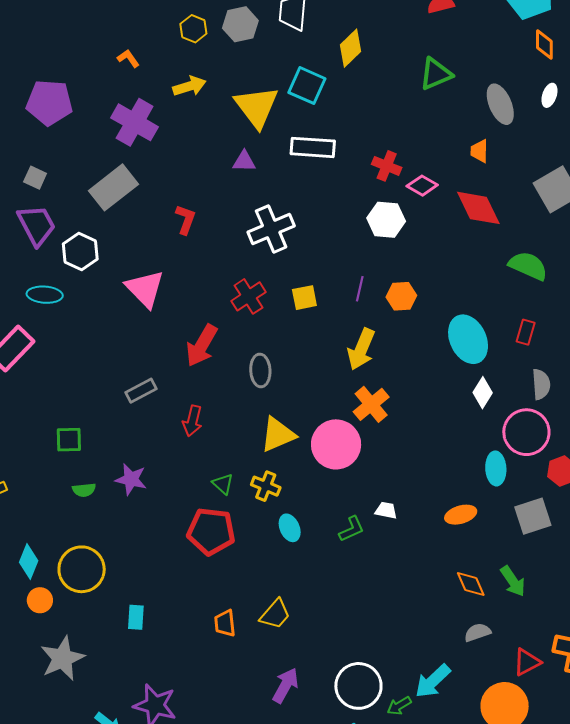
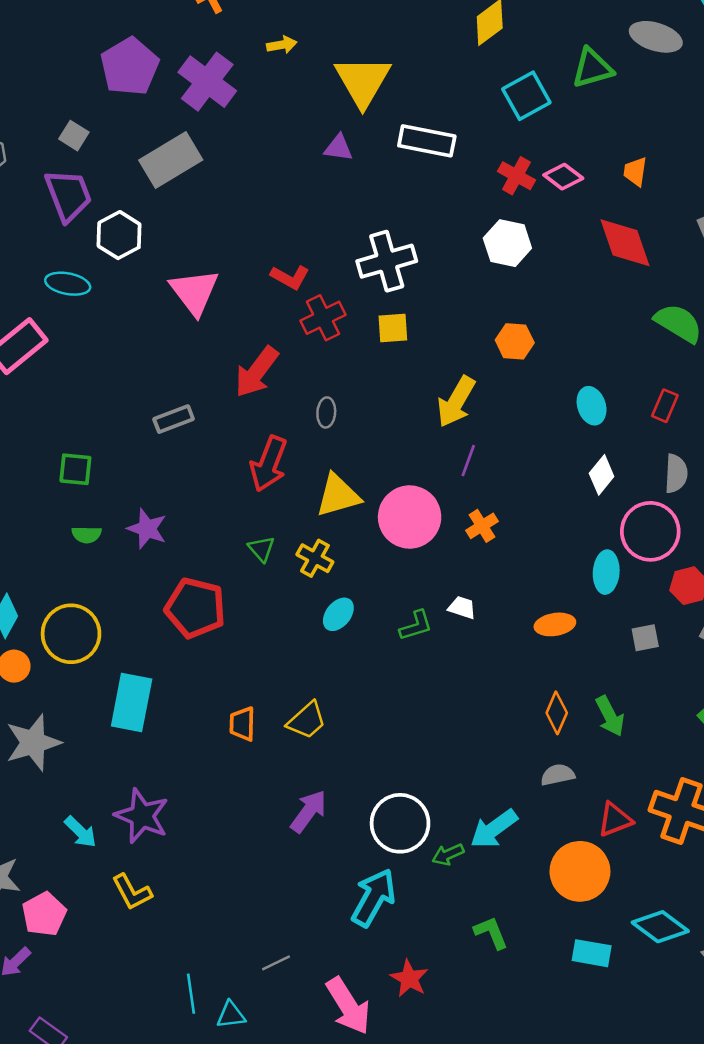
yellow arrow: (189, 86) -> (282, 45), size x0.7
cyan square: (307, 86) -> (526, 96), moved, turned 30
purple pentagon: (49, 102) -> (130, 67), moved, turned 30
gray ellipse: (500, 104) -> (656, 37), moved, turned -57
pink diamond: (422, 186) -> (563, 177), moved
red L-shape: (186, 219) -> (290, 277), moved, turned 92
white cross: (271, 229) -> (387, 261), moved
purple line: (360, 289) -> (468, 461), moved
cyan ellipse: (468, 339) -> (592, 406), size x0.6
gray ellipse: (260, 370) -> (326, 412), size x0.7
orange cross: (371, 404) -> (482, 526), moved, size x0.7
red arrow: (192, 421) -> (269, 464), moved, size x1.4
gray square: (533, 516) -> (645, 638), size x0.6
cyan ellipse: (290, 528) -> (338, 614), turned 56
red pentagon: (211, 531) -> (195, 608), moved
orange diamond: (471, 584) -> (557, 713), turned 40
cyan rectangle: (136, 617) -> (132, 702), size x1.8

